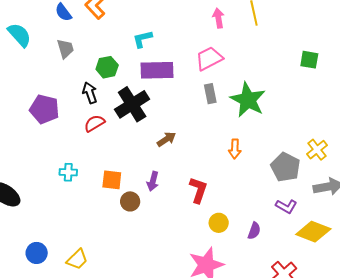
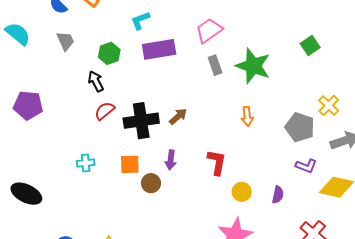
green square: (309, 60) -> (310, 45), moved, turned -36
black cross: (132, 104) -> (141, 121), moved, turned 32
purple pentagon: (44, 109) -> (28, 105), moved

